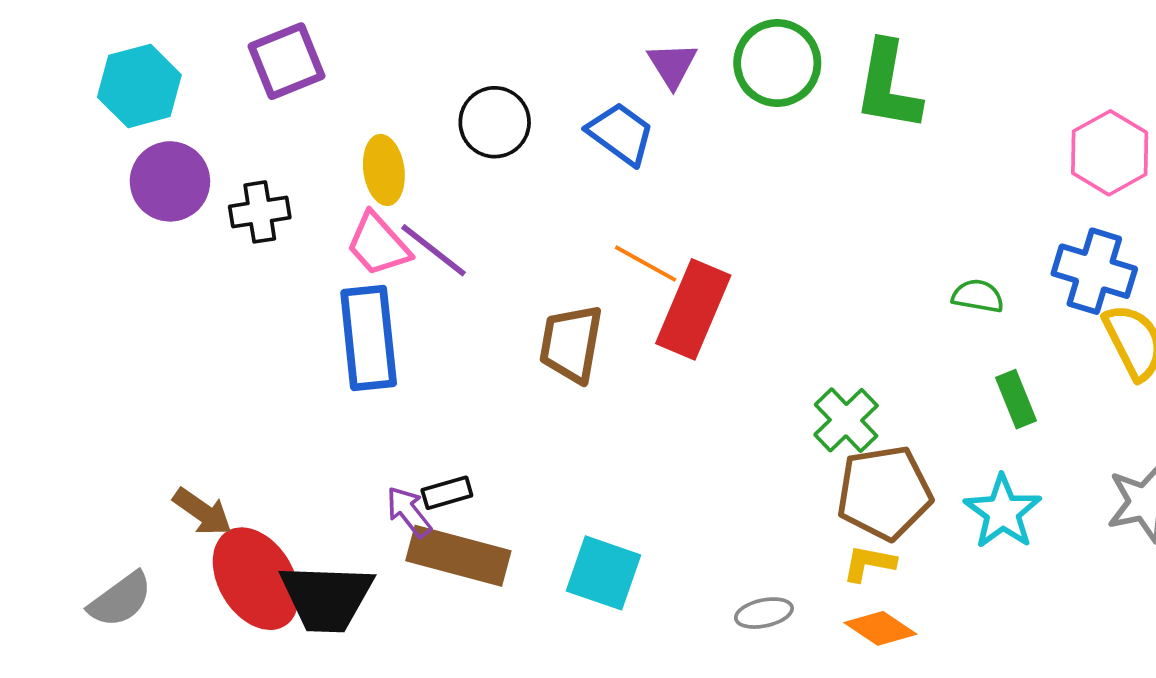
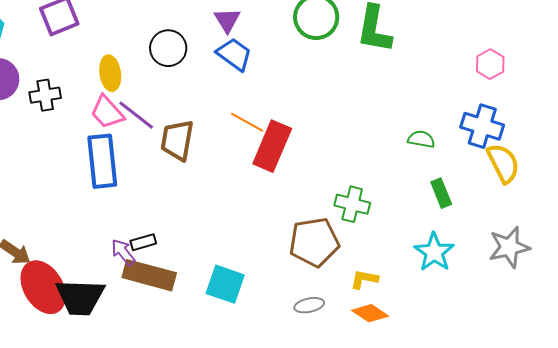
purple triangle: (672, 65) -> (227, 20), moved
pink hexagon: (1110, 153) -> (490, 64), size x0.7
brown trapezoid: (571, 344) -> (177, 140), moved
green cross: (846, 420) -> (352, 204), turned -32
brown pentagon: (884, 493) -> (314, 242), moved

